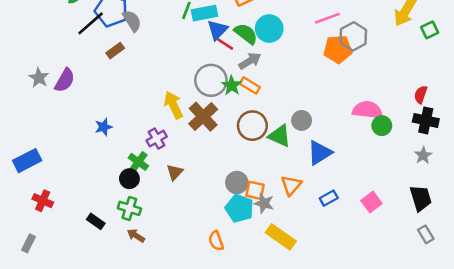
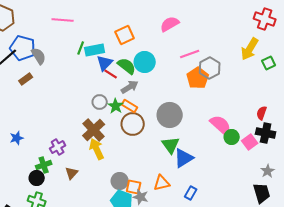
orange pentagon: (338, 49) -> (198, 78), turned -30
gray circle: (211, 80) -> (100, 102), size x0.6
yellow arrow: (173, 105) -> (97, 149), moved
pink semicircle: (368, 110) -> (221, 125), turned 35
gray circle: (302, 120) -> (170, 115), moved, size x1.6
brown circle: (252, 126) -> (133, 124), moved
green triangle: (280, 136) -> (171, 145), moved, turned 30
gray star: (423, 155) -> (268, 171), moved
green cross: (138, 162) -> (44, 165), turned 35
orange triangle: (291, 185) -> (162, 183), turned 36
blue rectangle: (329, 198) -> (191, 193), turned -32
pink square: (371, 202) -> (250, 142), moved

